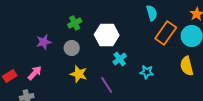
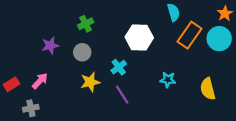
white hexagon: (107, 35) -> (139, 37), moved
cyan cross: (120, 59) -> (119, 67), moved
yellow semicircle: (187, 66) -> (208, 89), moved
yellow star: (79, 74) -> (90, 82), turned -30

